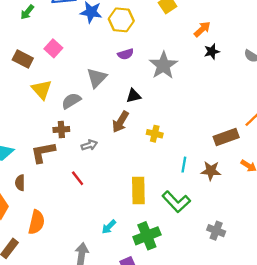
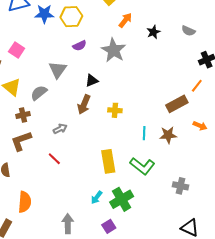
orange arrow: (202, 29) -> (125, 20), moved
brown cross: (61, 130) -> (23, 115), moved
cyan arrow: (109, 227) -> (97, 197), moved

